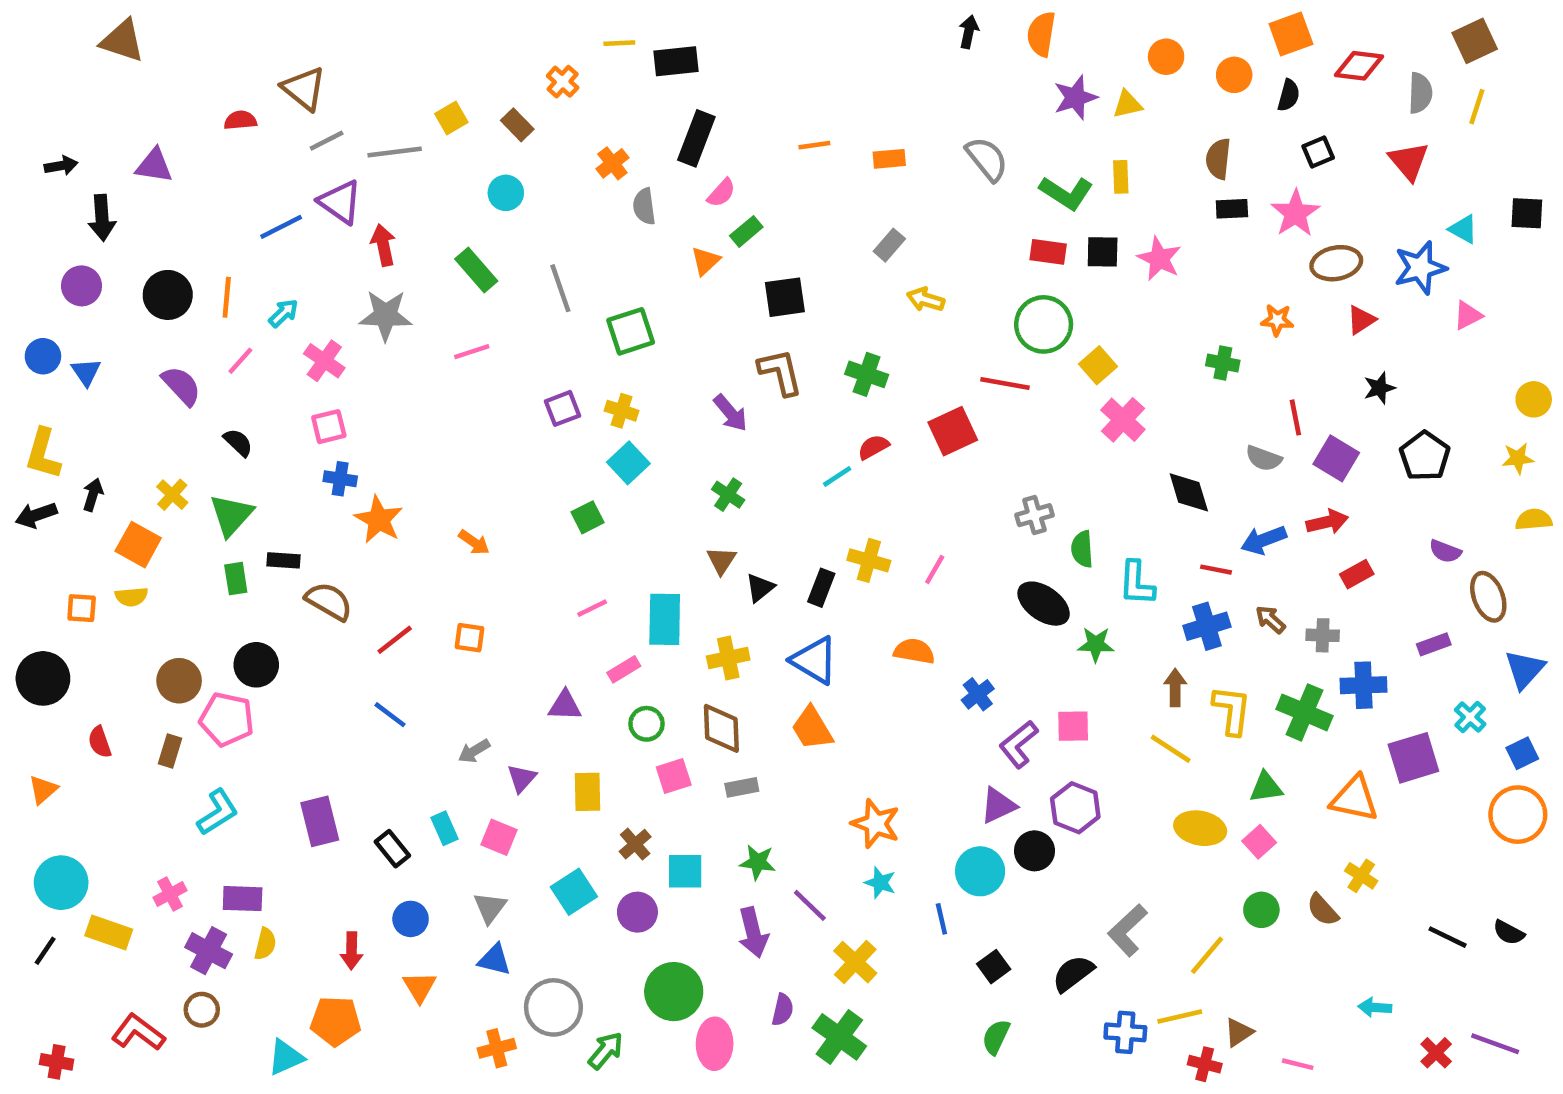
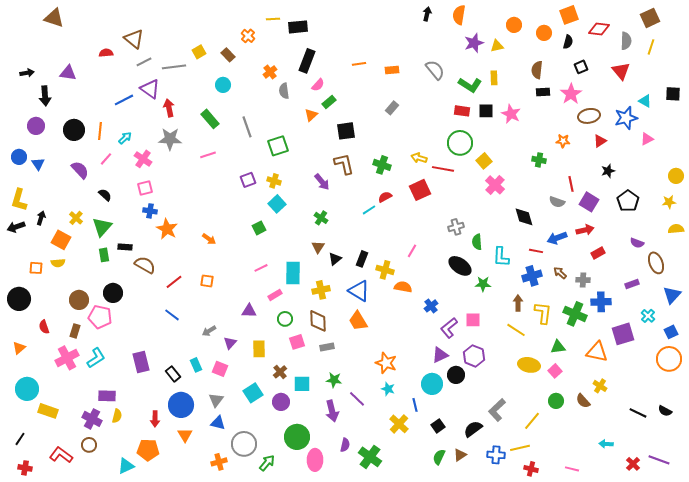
yellow arrow: (926, 299) -> (419, 158), moved
yellow cross: (869, 560) -> (385, 270), moved
pink cross: (170, 894) -> (67, 358), moved, size x1.6
blue circle: (411, 919) -> (181, 405), size x1.6
black line: (45, 951) -> (20, 439), moved
yellow cross: (855, 962) -> (399, 424), moved
brown triangle: (1239, 1032) -> (460, 455), moved

